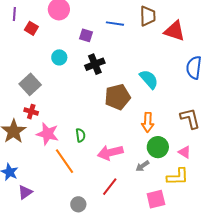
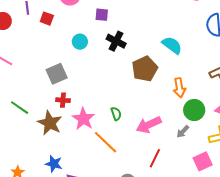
black cross: (95, 64) -> (116, 41), turned -30
gray square: (30, 84) -> (57, 74), turned 30
pink star: (48, 134) -> (83, 119), turned 30

